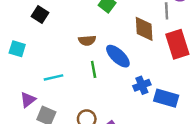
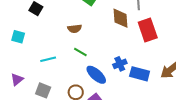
blue ellipse: (118, 56) -> (96, 75), moved
green line: (94, 69) -> (80, 52), turned -48
purple triangle: (28, 100) -> (17, 79), moved

